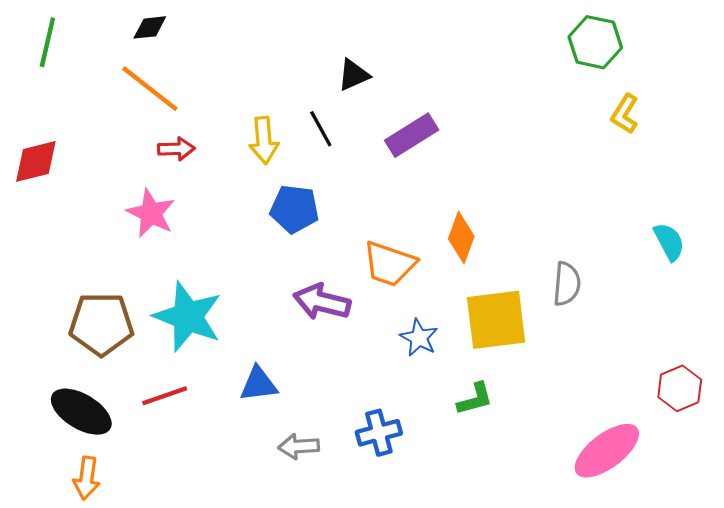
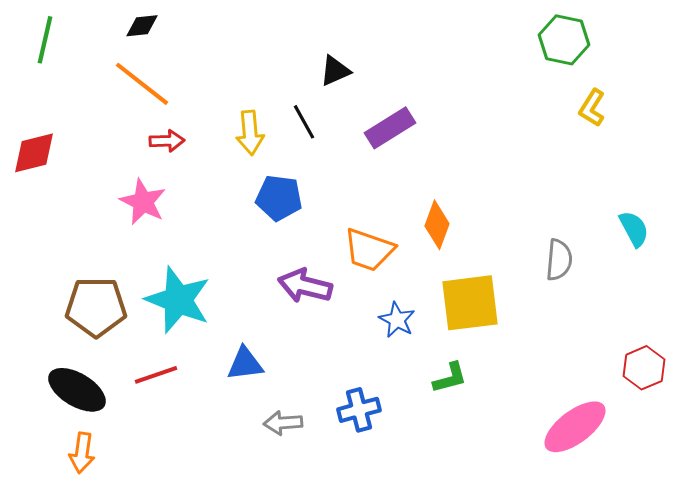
gray semicircle: (567, 284) -> (559, 260), moved

